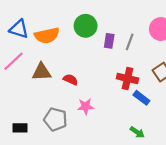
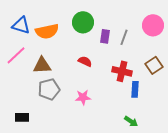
red semicircle: (71, 80) -> (85, 61), moved
blue rectangle: (141, 98) -> (135, 89), turned 56
gray pentagon: (55, 119) -> (49, 89), moved, turned -30

